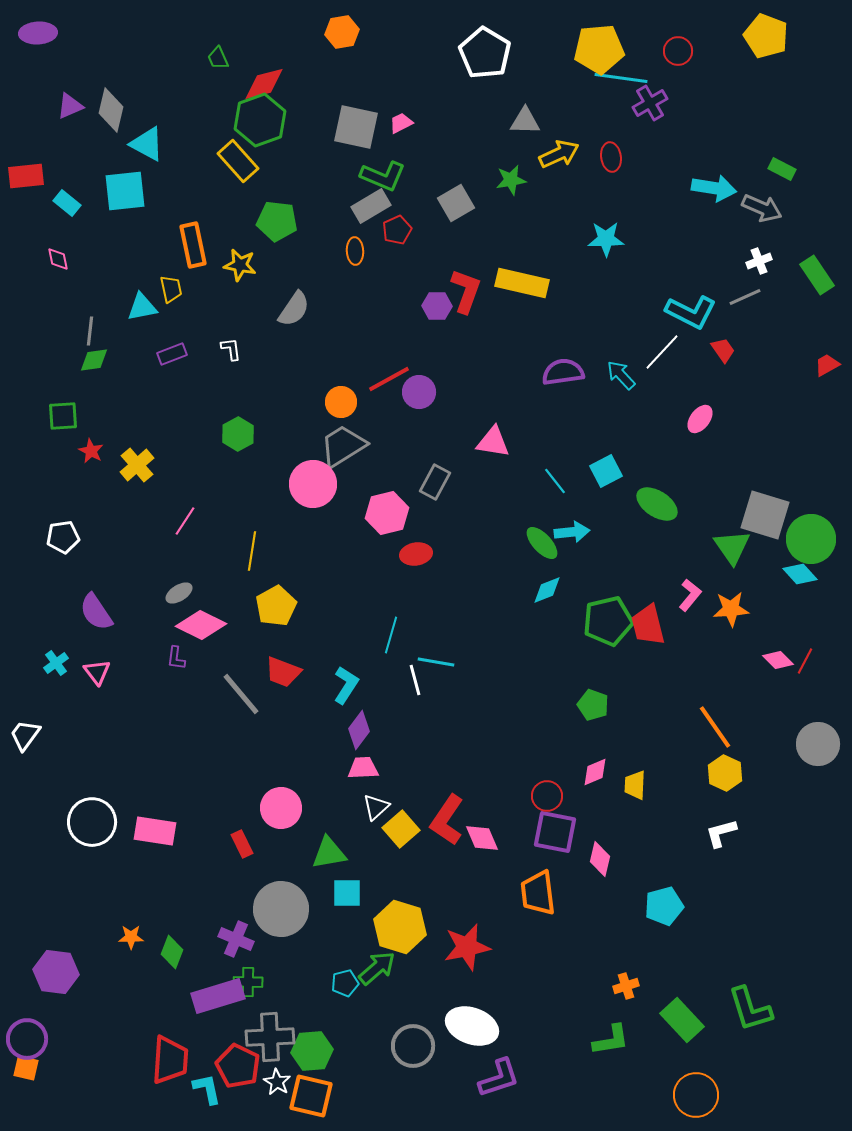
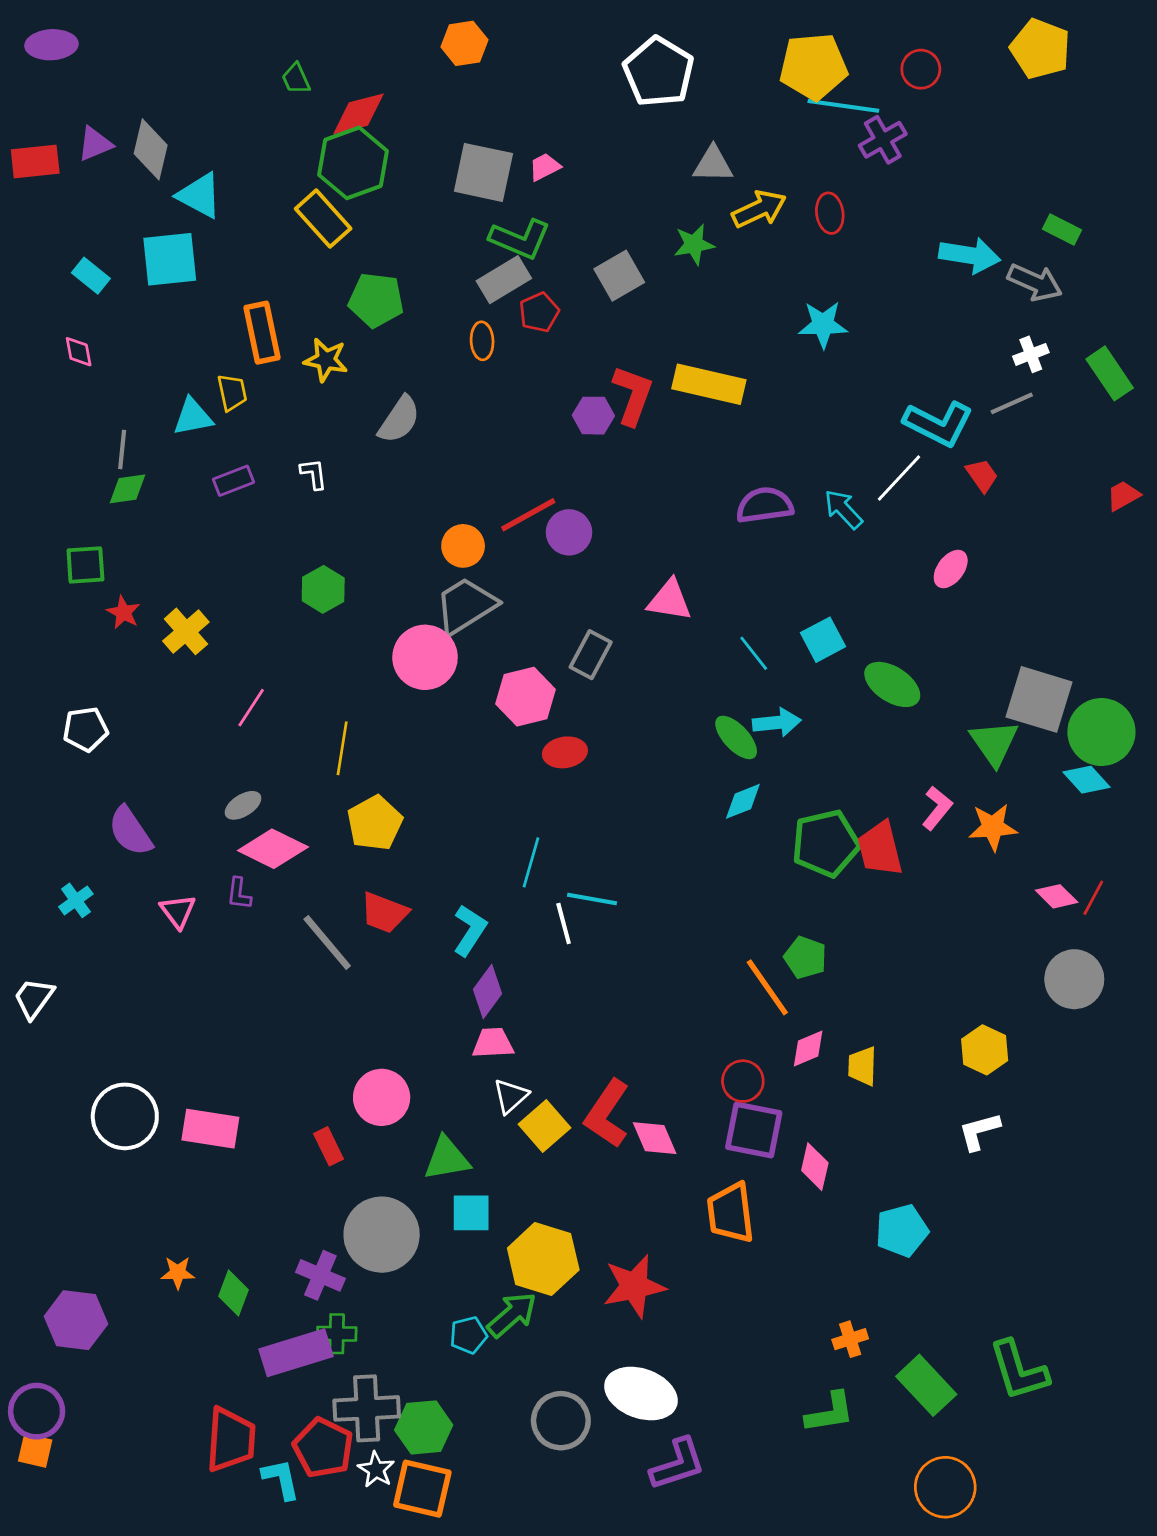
red rectangle: (26, 176) -> (35, 162), moved
pink triangle: (97, 672) -> (178, 911), moved
orange line: (715, 727) -> (767, 987), moved
gray circle: (818, 744) -> (1074, 979), moved

